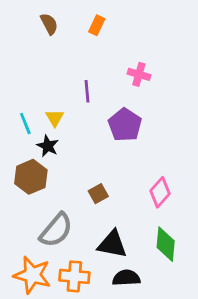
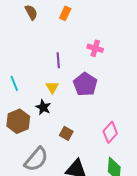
yellow triangle: (55, 118) -> (52, 87), moved
black star: (48, 146) -> (43, 107), moved
brown square: (98, 194) -> (66, 133), turned -32

